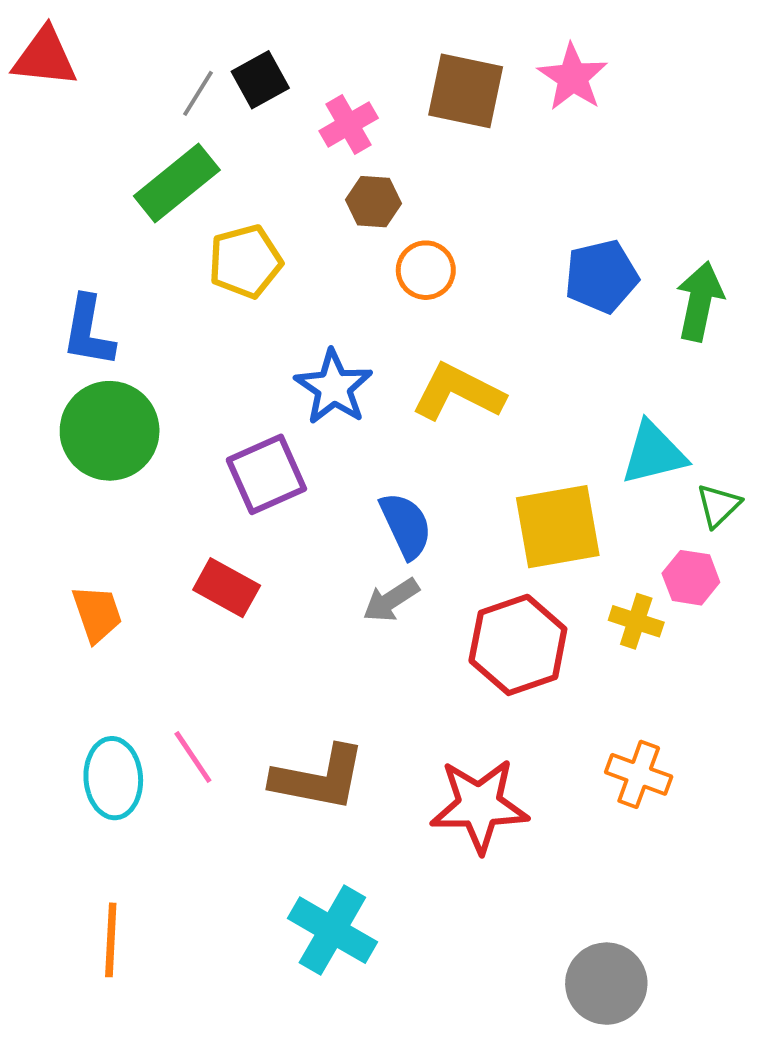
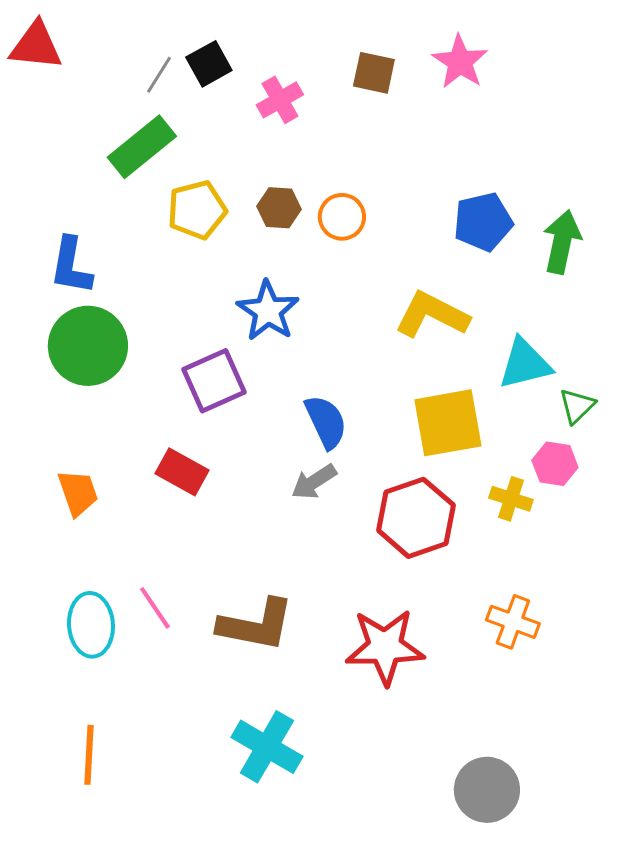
brown square: (466, 91) -> (374, 73), size x0.7
brown hexagon: (373, 202) -> (279, 208), moved
yellow L-shape: (458, 392) -> (432, 315), moved

